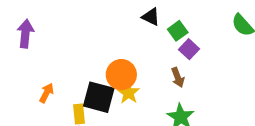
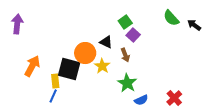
black triangle: (151, 17) -> (106, 42), moved
orange arrow: (47, 93) -> (32, 66), size x1.5
yellow star: (128, 93) -> (102, 66), moved

